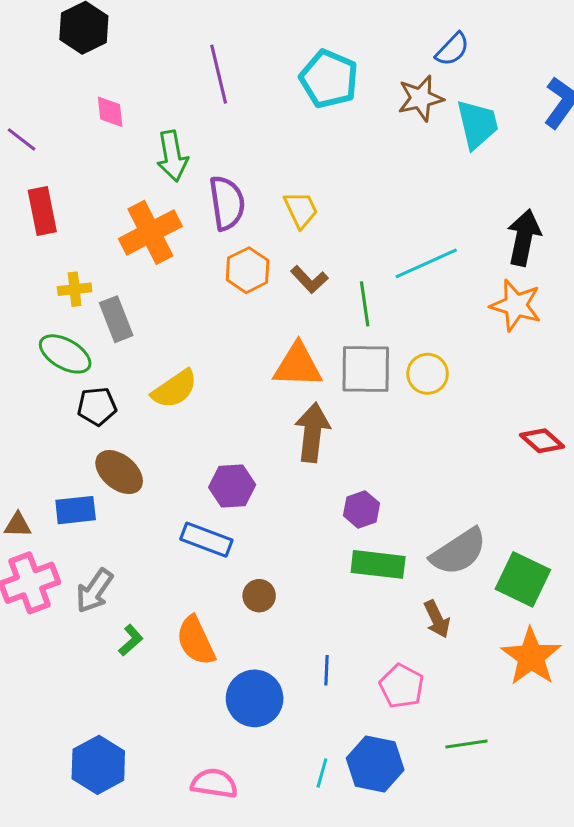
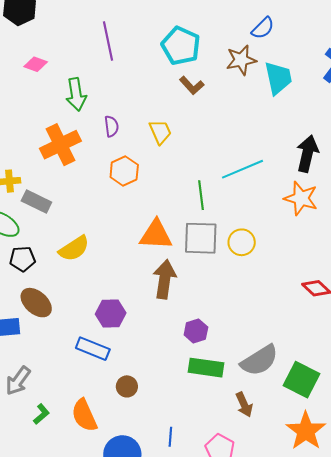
pink diamond: (110, 112) -> (36, 64), turned -65
purple semicircle: (227, 203) -> (111, 126), size x0.6
brown L-shape: (309, 280) -> (192, 85), moved
gray rectangle: (116, 319) -> (36, 201), turned -44

